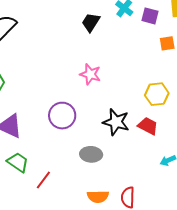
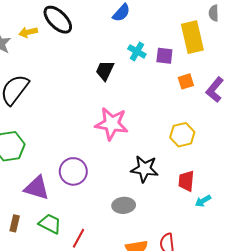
pink star: (90, 74) -> (112, 124), size x1.5
purple circle: (62, 116) -> (73, 171), moved
red trapezoid: (148, 126) -> (186, 181), moved, turned -105

